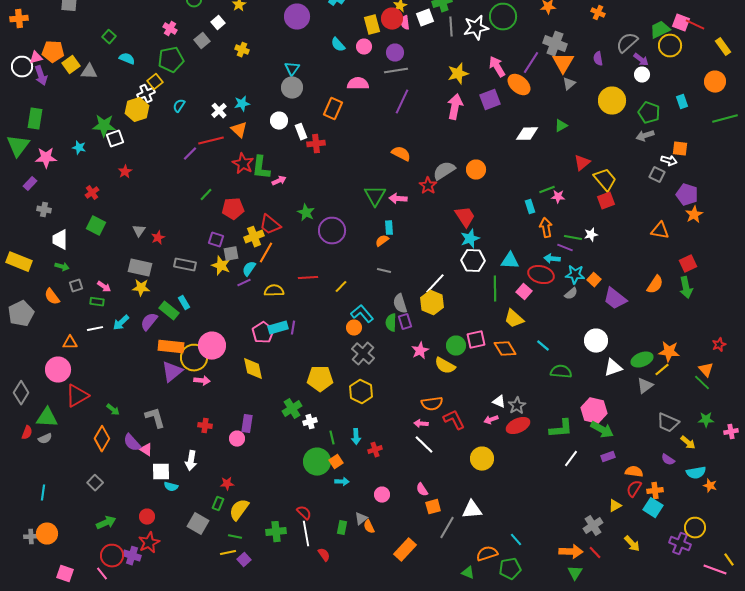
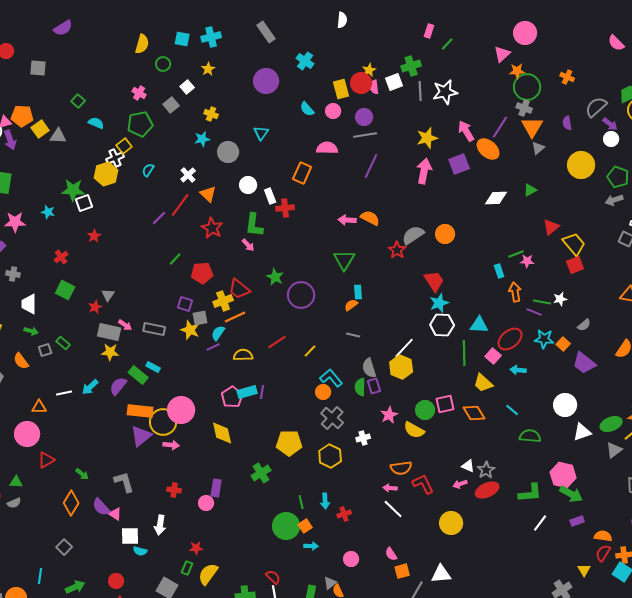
green circle: (503, 17) -> (527, 87), moved
gray cross: (555, 44) -> (524, 108), size x0.7
gray circle: (292, 88) -> (228, 152), moved
cyan star: (242, 104) -> (202, 139), moved
red line: (211, 141) -> (180, 205), turned -40
green L-shape: (261, 168) -> (254, 225), moved
pink arrow: (279, 181) -> (248, 245), turned 72
pink arrow: (398, 199) -> (347, 220), moved
red star: (158, 238) -> (95, 307), moved
orange line: (266, 253) -> (235, 317), turned 35
cyan arrow: (552, 259) -> (518, 370), moved
red ellipse: (541, 275) -> (510, 339), turned -55
red line: (308, 278) -> (277, 342), turned -30
pink arrow: (104, 287) -> (125, 325), moved
gray semicircle: (571, 294) -> (584, 325), moved
green rectangle: (97, 302) -> (63, 343), moved, turned 32
cyan rectangle: (184, 303) -> (153, 367), turned -32
red triangle: (77, 396) -> (46, 460), size x0.7
green triangle: (47, 418) -> (16, 482), size x0.6
white cross: (310, 422) -> (363, 438), moved
cyan line: (43, 493) -> (40, 576), moved
yellow triangle: (615, 506) -> (584, 570), turned -32

